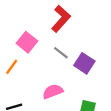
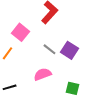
gray line: (61, 53) -> (50, 49), moved

